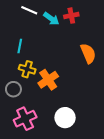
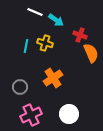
red cross: (71, 16) -> (80, 35), moved, turned 32
yellow cross: (27, 69) -> (45, 43), moved

